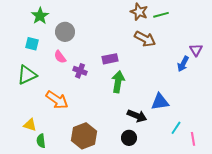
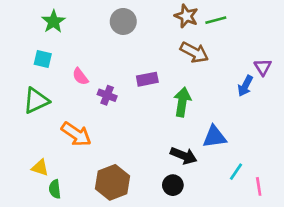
gray circle: (65, 32) -> (123, 21), moved
green arrow: (118, 82) -> (182, 102), moved

